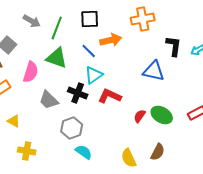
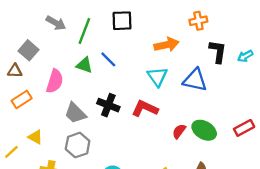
orange cross: (143, 19) -> (198, 21), moved, size x0.7
orange arrow: (111, 40) -> (166, 45), moved
blue line: (89, 51) -> (108, 59), moved
green triangle: (57, 58) -> (84, 65), size x0.7
cyan triangle: (94, 75) -> (157, 77), moved, turned -30
gray hexagon: (72, 128) -> (78, 145), moved

